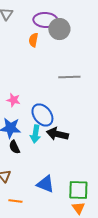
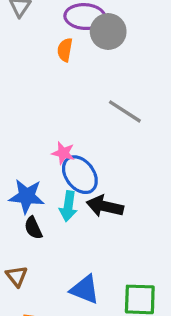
gray line: (69, 77) -> (125, 111), turned 35
pink star: (13, 100) -> (63, 153), moved

